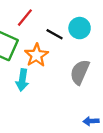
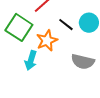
gray semicircle: (80, 72) -> (83, 62), turned -110

